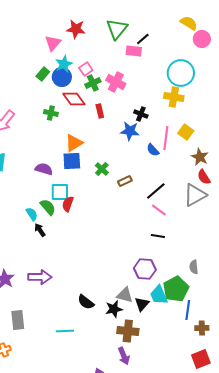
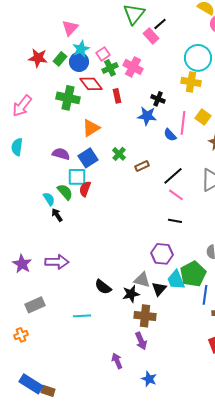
red star: (76, 29) -> (38, 58), moved
pink rectangle: (134, 51) -> (151, 36), turned 42
green cross: (51, 113) -> (68, 98), size x1.6
blue square: (72, 161) -> (88, 158), moved, turned -30
gray rectangle: (18, 320) -> (35, 305), turned 72

